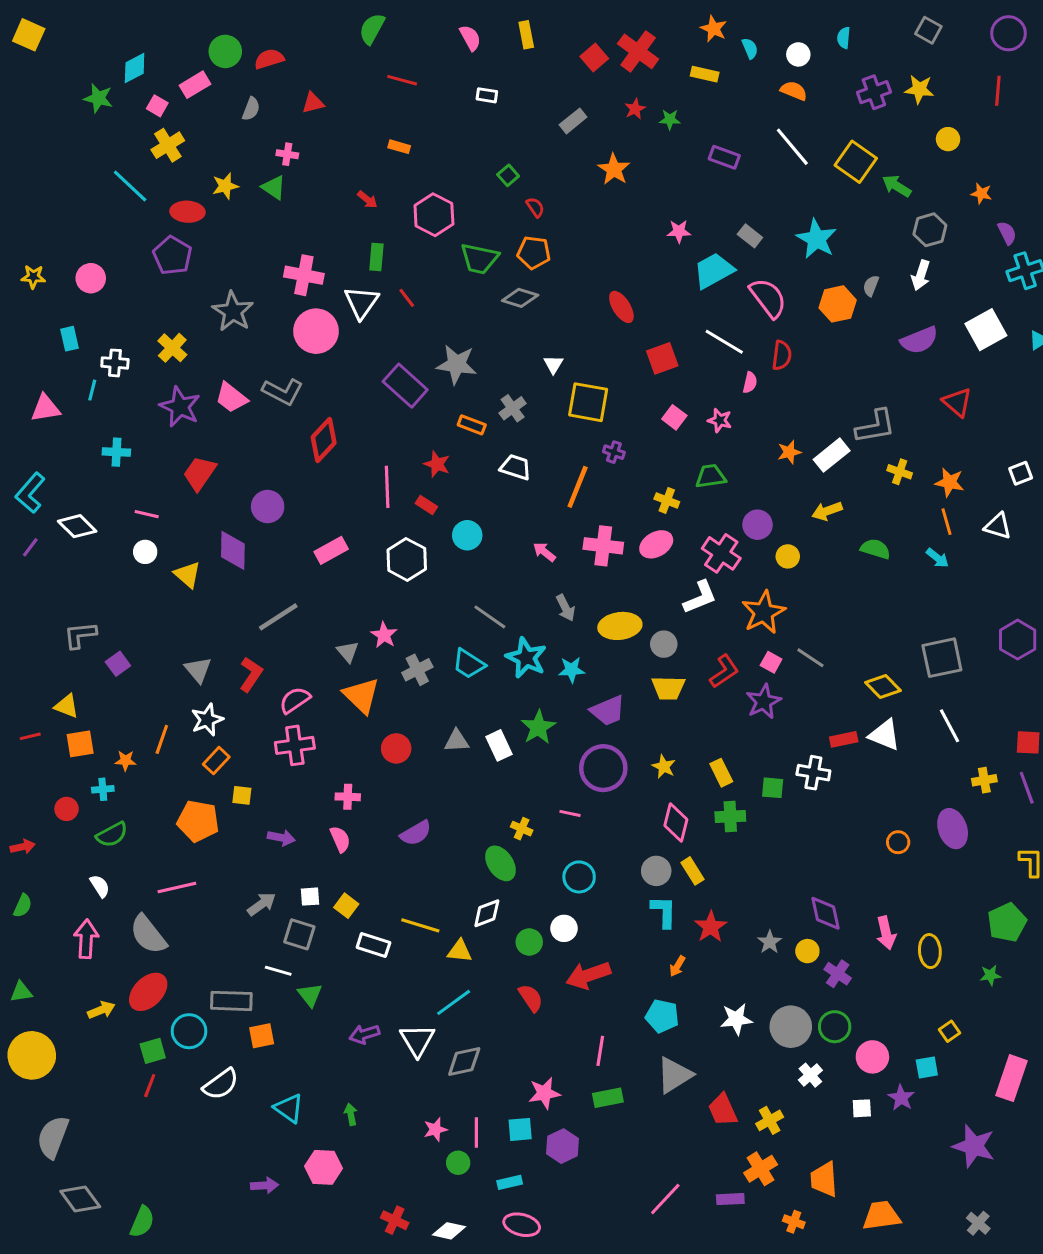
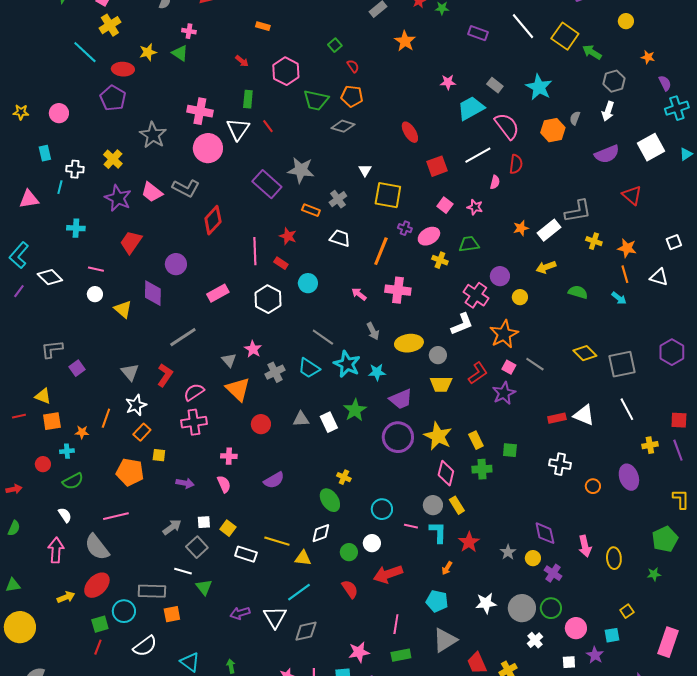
white line: (724, 342) -> (478, 155), turned -60
pink ellipse: (656, 544) -> (429, 236), moved
yellow diamond: (883, 686) -> (585, 353), moved
yellow star: (664, 767) -> (438, 436), size x1.8
white cross: (813, 773) -> (560, 464), moved
pink line: (570, 813) -> (411, 526), moved
gray square: (299, 934) -> (197, 547), turned 30

